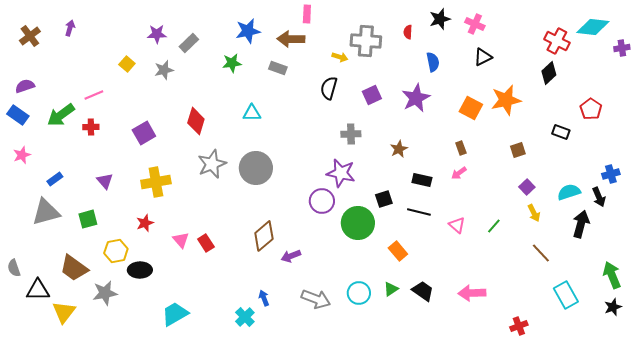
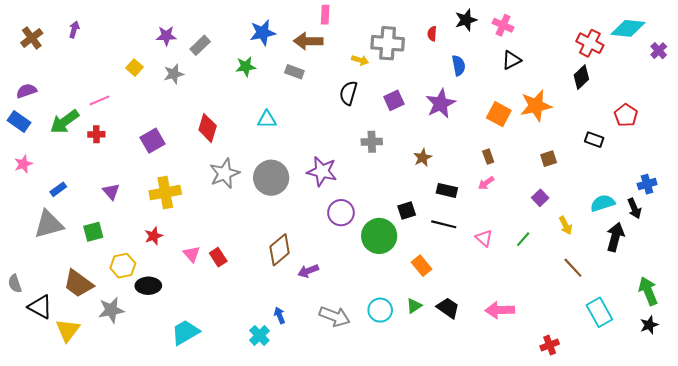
purple cross: (622, 48) -> (659, 51), turned -35
purple star: (341, 173) -> (322, 171), moved
purple square: (527, 187) -> (540, 198), moved
black triangle: (38, 290) -> (40, 307), turned 30

